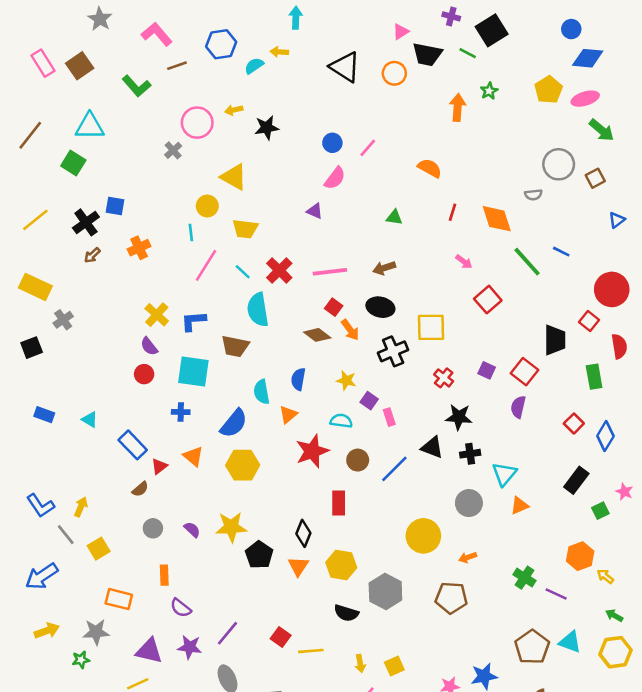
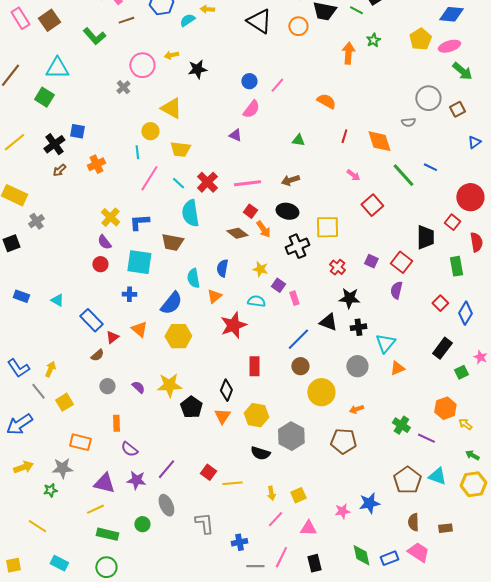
brown circle: (358, 460) -> (300, 366), moved

